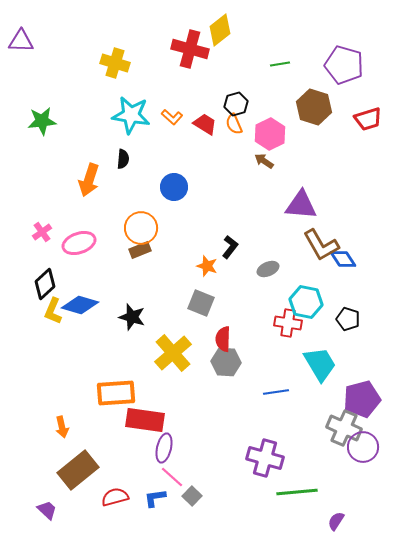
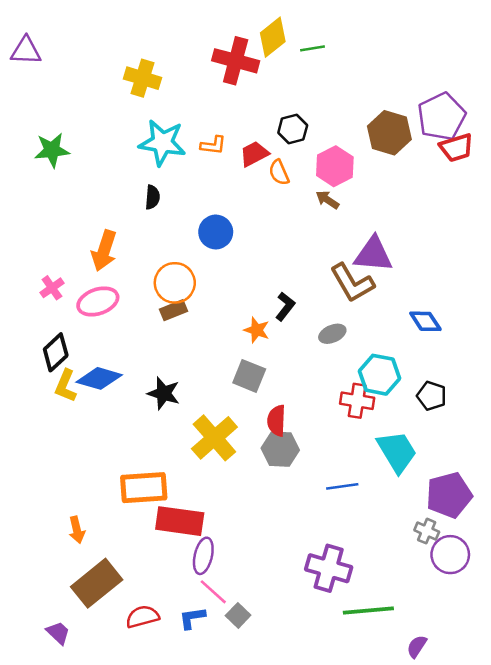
green line: (280, 64) -> (313, 48), moved
purple pentagon: (344, 65) -> (442, 117), moved, turned 30
orange L-shape: (172, 117) -> (213, 145), turned -35
red trapezoid: (205, 124) -> (254, 154), turned -60
orange semicircle: (234, 124) -> (279, 172), moved
orange arrow: (89, 180) -> (104, 251), moved
brown L-shape: (321, 245) -> (352, 283), moved
gray cross: (344, 428) -> (427, 531), size x0.6

